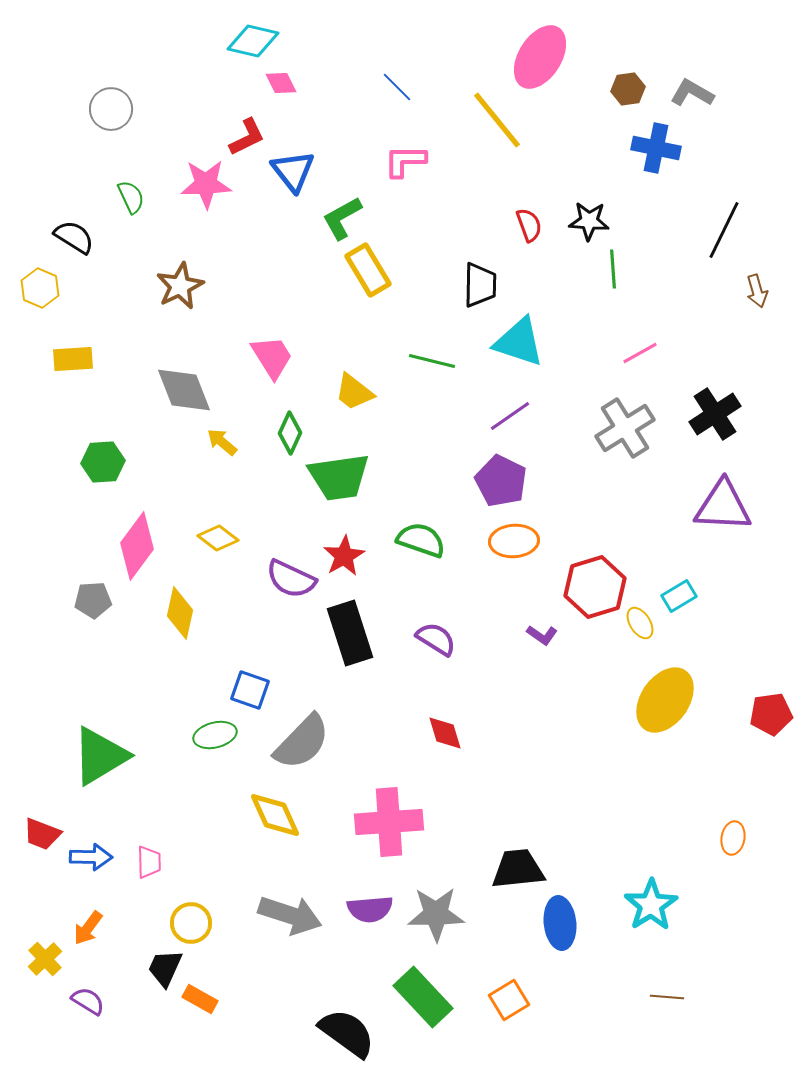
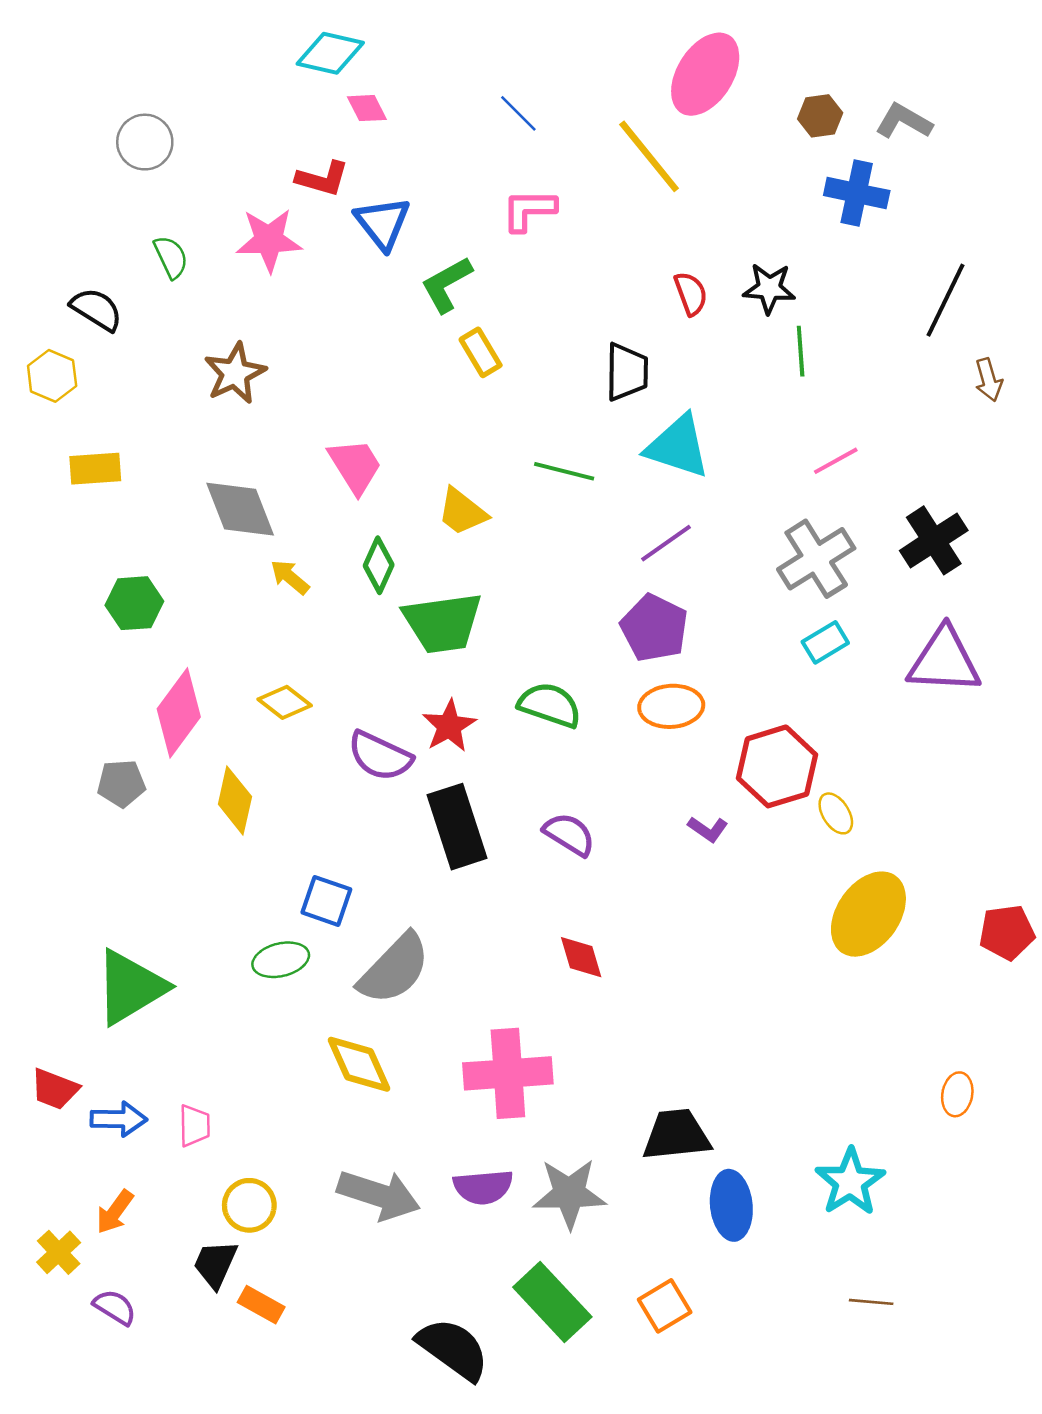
red L-shape: (247, 137) -> (322, 179), turned 42
yellow rectangle: (368, 270) -> (481, 352), size x0.7
cyan rectangle: (679, 596) -> (825, 642), moved

